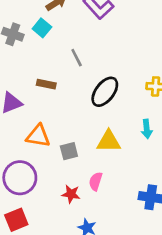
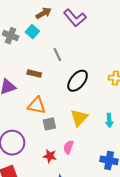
cyan arrow: (147, 129) -> (109, 120), moved
orange triangle: (38, 136) -> (37, 106), moved
yellow triangle: (109, 141) -> (79, 118), turned -48

